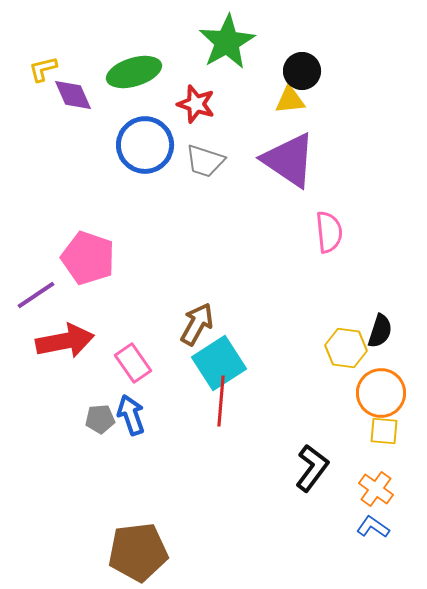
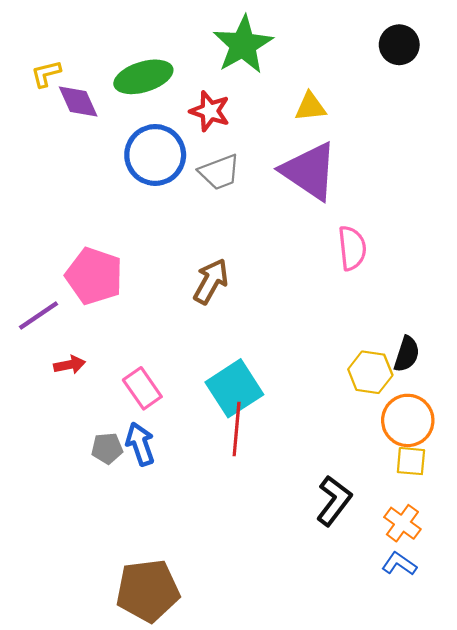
black circle: (302, 71) -> (399, 45), moved
gray trapezoid: (205, 161) -> (219, 172), turned -39
brown arrow: (197, 324) -> (211, 281), moved
red arrow: (65, 341) -> (70, 365), size x0.5

